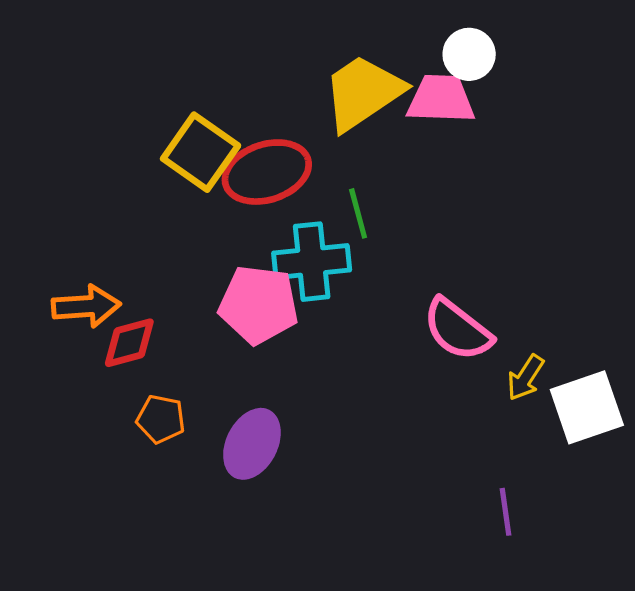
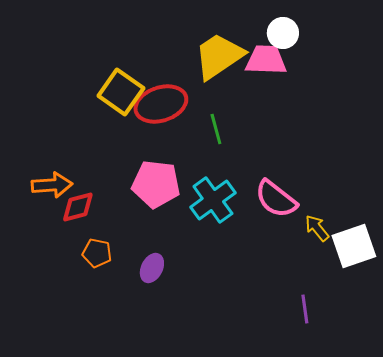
cyan cross: (312, 262) -> (213, 200), moved, turned -30
yellow arrow: (525, 378) -> (317, 228), turned 108
purple ellipse: (252, 444) -> (152, 268), size x0.7

